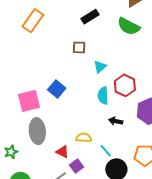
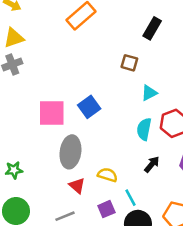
black rectangle: (90, 17) -> (152, 28), turned -42
black arrow: (116, 121) -> (152, 164), turned 104
gray ellipse: (37, 131) -> (70, 152), moved
purple square: (77, 166) -> (106, 209), moved

